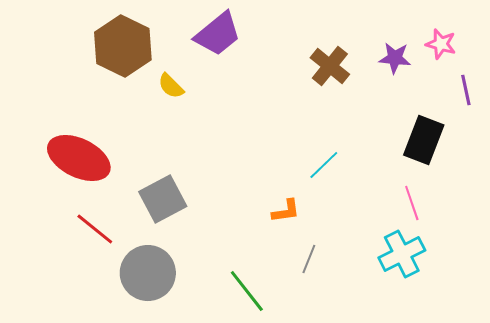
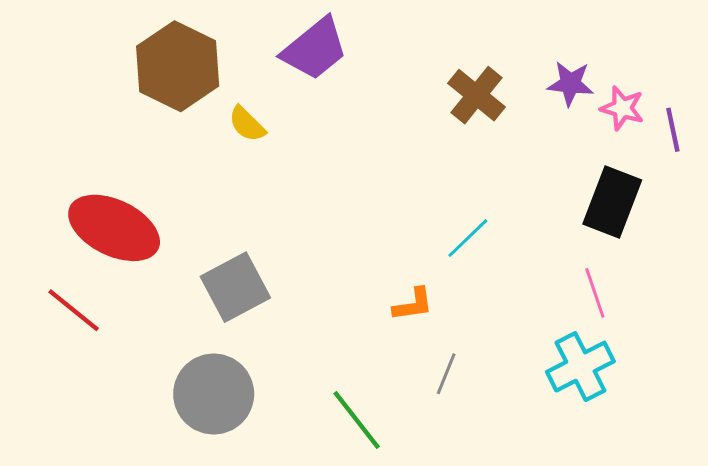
pink star: (441, 44) -> (622, 108), moved
red line: (95, 229) -> (74, 310), moved

